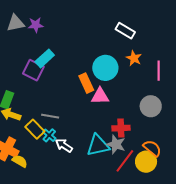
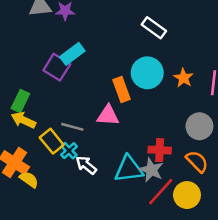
white rectangle: (125, 31) -> (154, 28), moved
orange star: (134, 58) -> (184, 78), moved
pink triangle: (100, 96) -> (108, 116), moved
orange semicircle: (152, 148) -> (197, 161), moved

